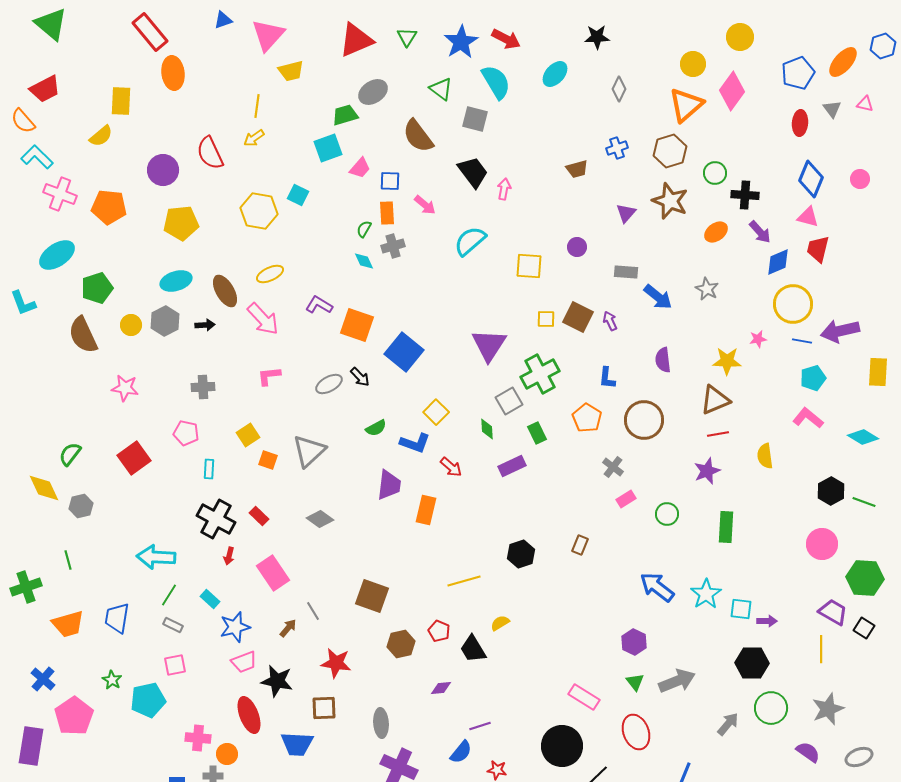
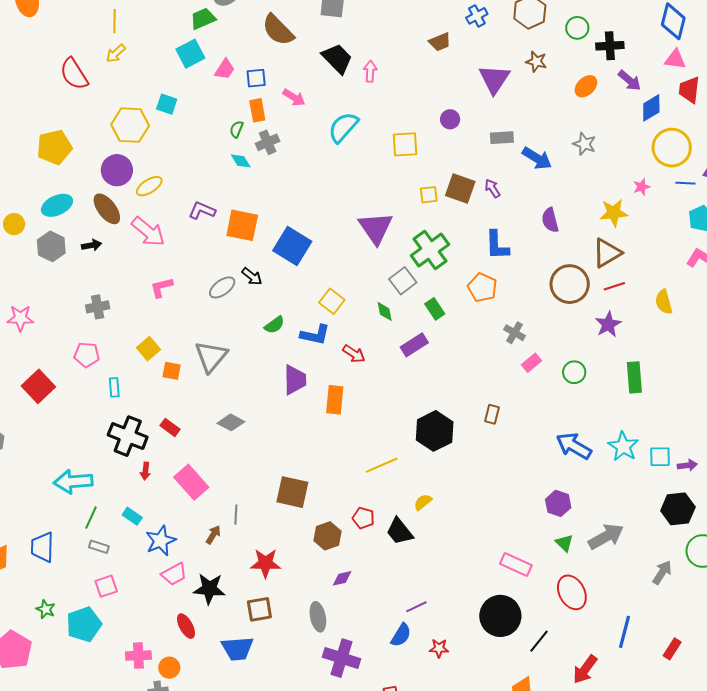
purple circle: (163, 170) -> (117, 170), moved
brown star: (670, 201) -> (536, 62), size x0.6
purple triangle: (626, 213) -> (494, 79), size x1.6
yellow circle: (131, 325) -> (14, 224), moved
blue L-shape: (607, 378) -> (497, 245), size x1.4
brown circle: (644, 420) -> (570, 284), moved
black hexagon: (521, 554) -> (435, 431), size x1.4
gray line: (313, 611) -> (236, 515), turned 42
purple diamond: (441, 688) -> (342, 578), moved
red ellipse: (249, 715) -> (186, 626), size x0.7

